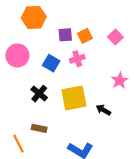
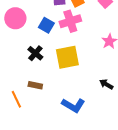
pink cross: (77, 59) -> (70, 21), size x1.5
black arrow: (103, 110) -> (106, 84), moved

